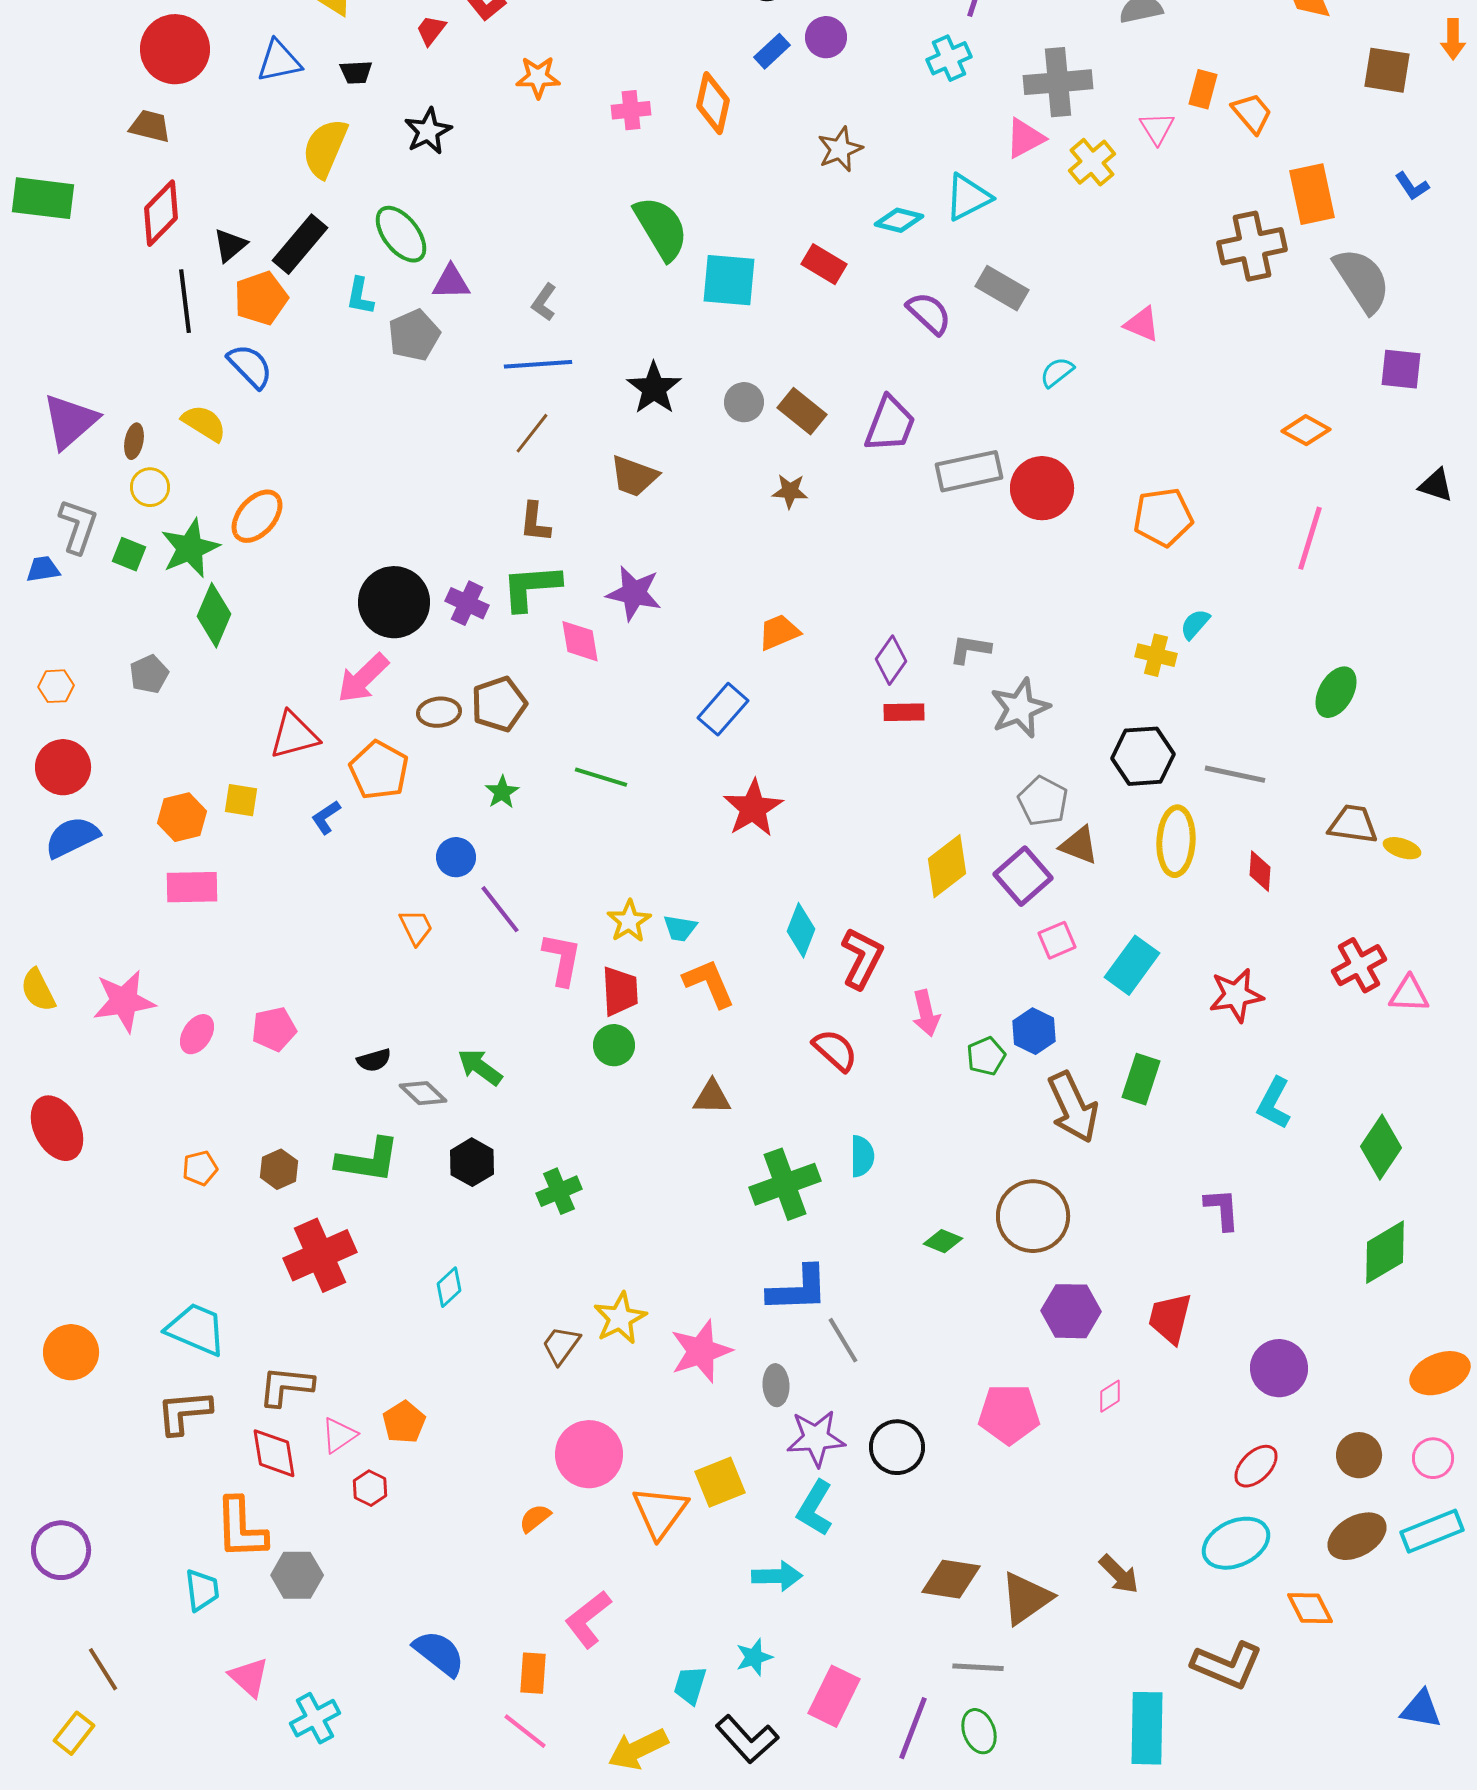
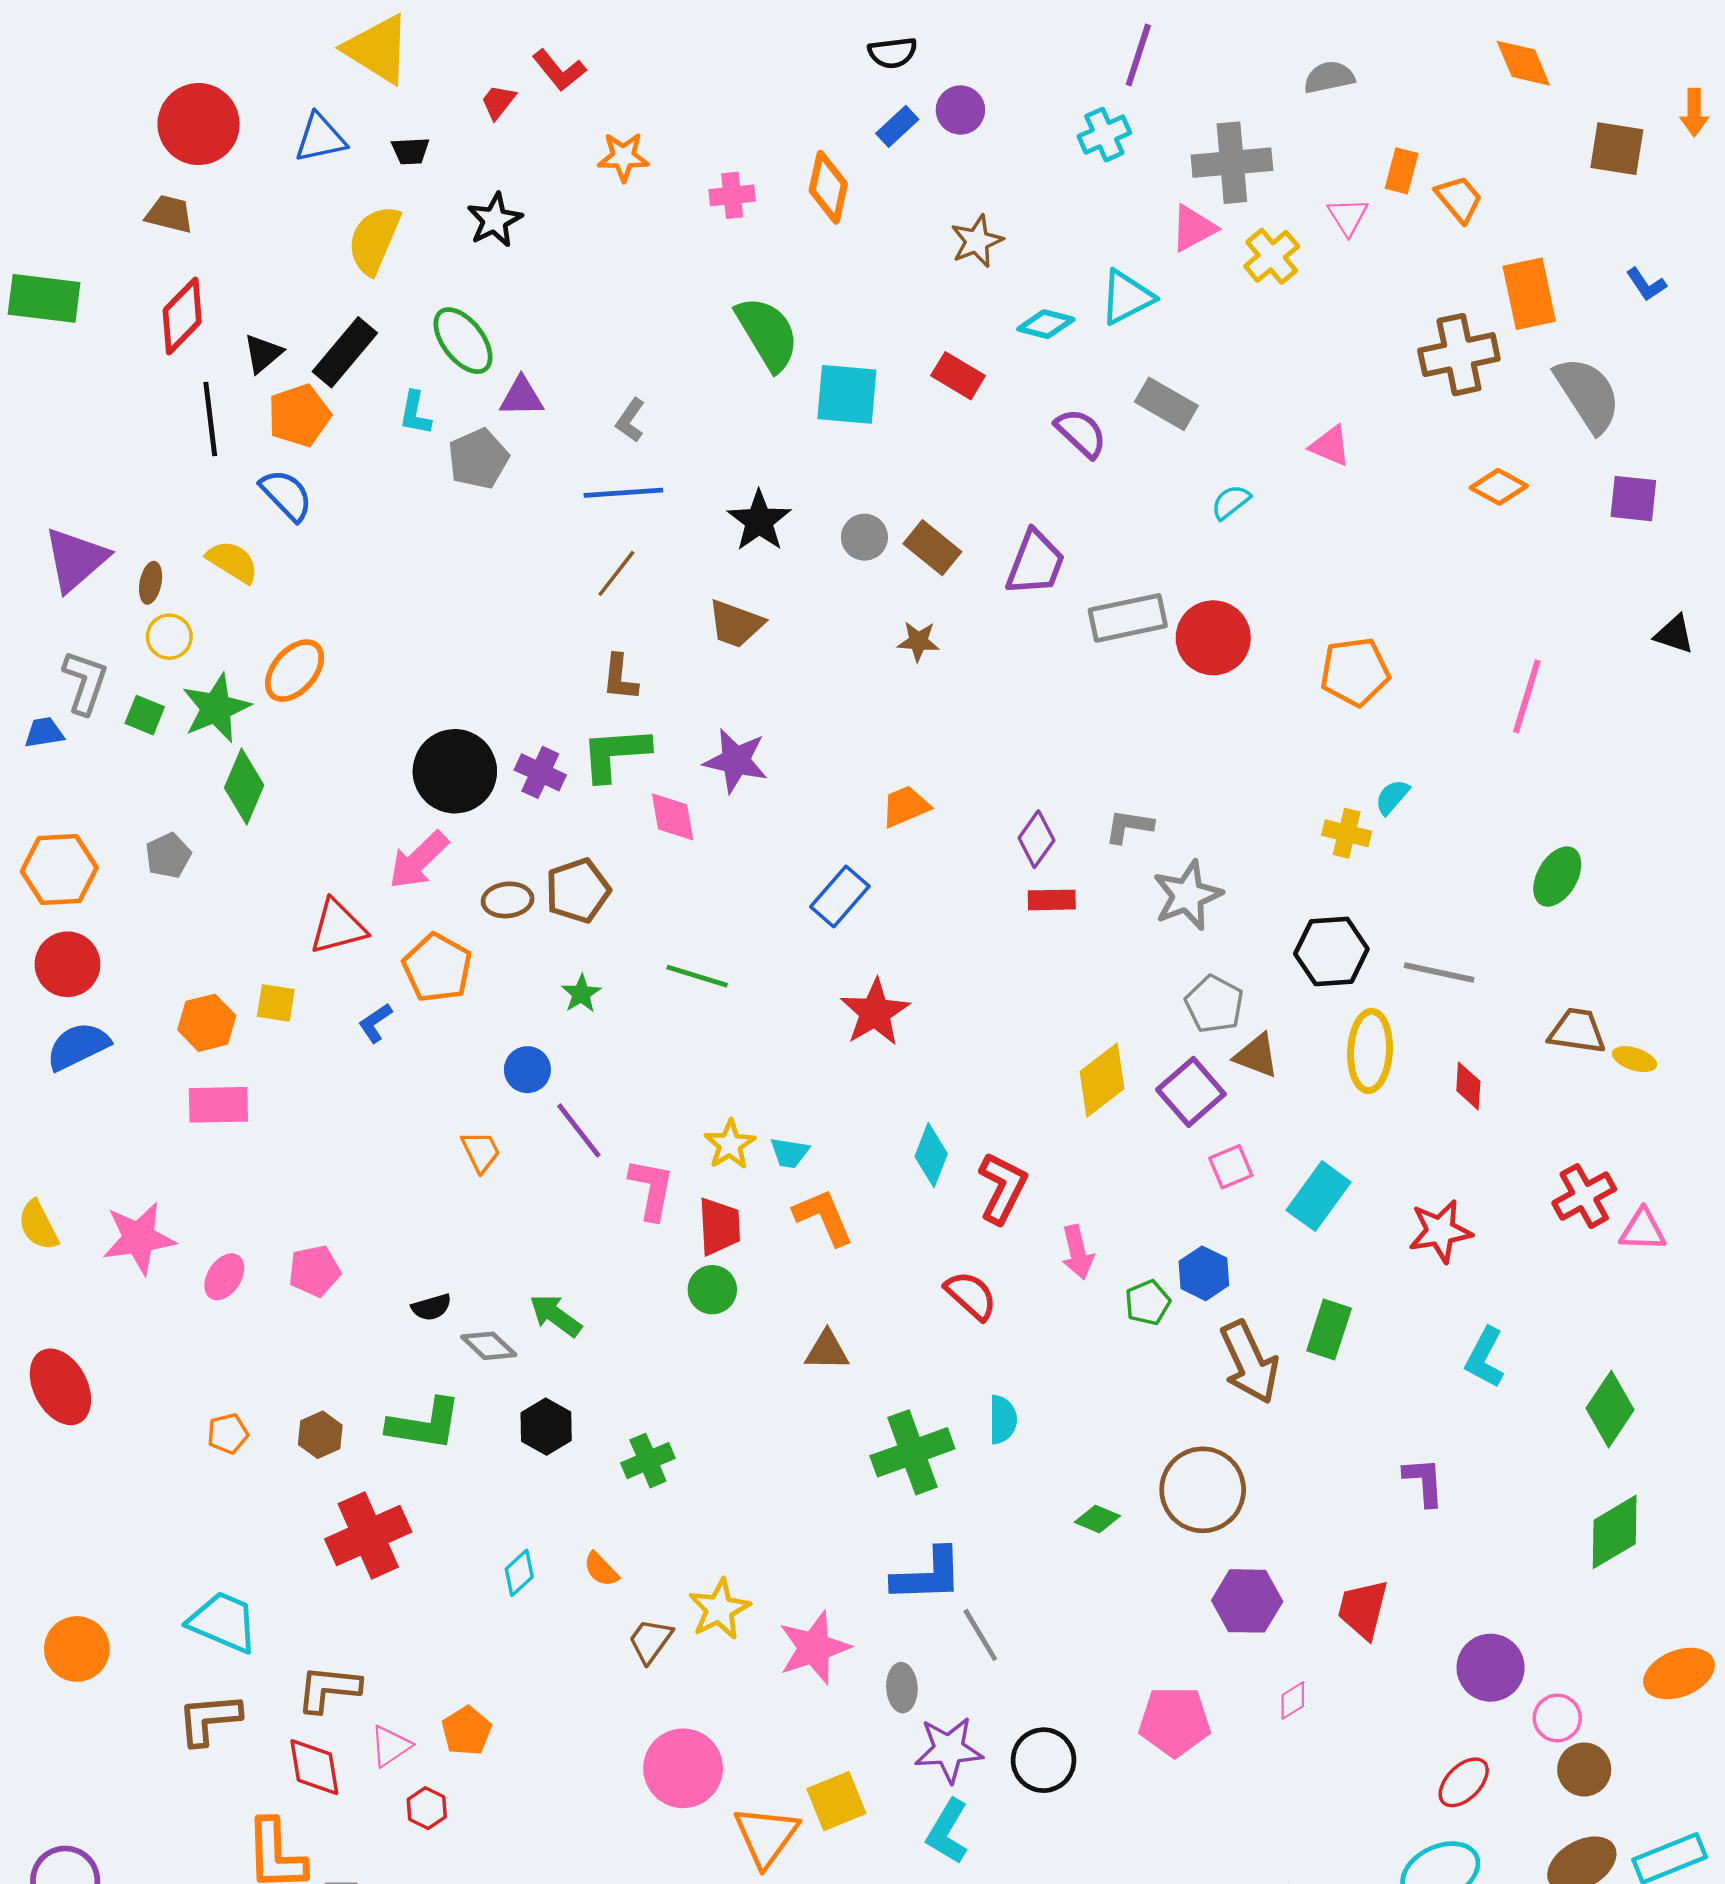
orange diamond: (1306, 430) -> (1499, 487), moved
orange hexagon: (56, 686) -> (59, 870), size x1.8
pink circle: (1433, 1458) -> (1557, 1718), moved
orange semicircle: (535, 1518) -> (601, 1569), moved, turned -96

